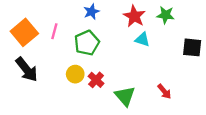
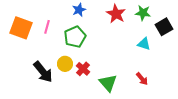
orange square: (24, 32) -> (21, 28), turned -30
cyan triangle: (142, 39) -> (144, 44), moved
black square: (192, 47) -> (164, 27), moved, turned -36
black arrow: (27, 69) -> (43, 72), moved

